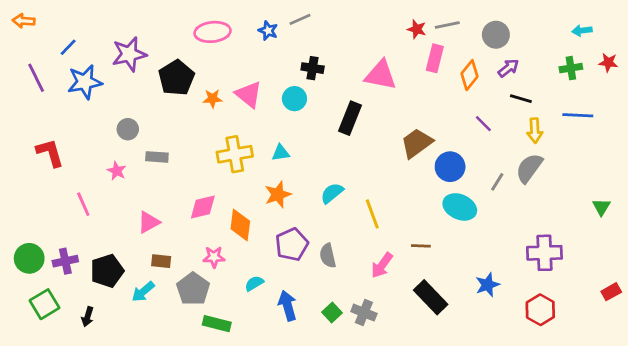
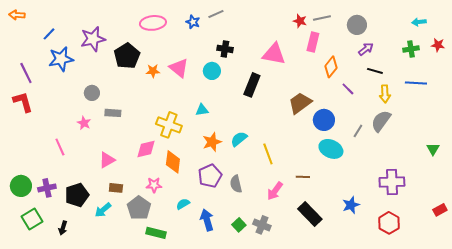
orange diamond: (469, 75) -> (331, 67), moved
purple line: (36, 78) -> (26, 73), moved
red L-shape: (50, 153) -> (23, 102), moved
yellow cross: (235, 154) -> (169, 125), moved, turned 30
orange star: (278, 194) -> (212, 142), moved

